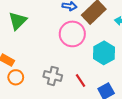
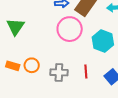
orange circle: (16, 77) -> (32, 65), moved
red line: (80, 81) -> (86, 72), turned 40

